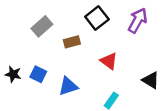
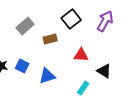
red triangle: (109, 61) -> (81, 55), turned -35
black triangle: (151, 80) -> (104, 71), moved

